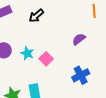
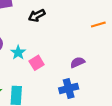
orange line: (94, 11) -> (98, 25), turned 64
purple semicircle: (79, 39) -> (78, 62), moved

